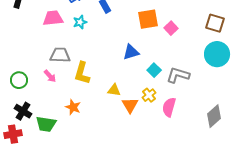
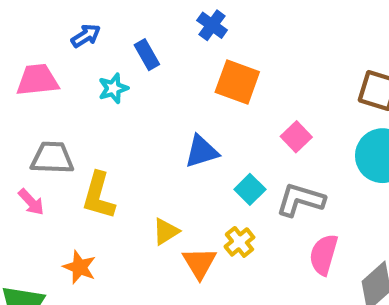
orange square: (148, 19) -> (237, 82), turned 30
cyan star: (80, 22) -> (113, 88), moved
pink square: (171, 28) -> (296, 137), moved
yellow triangle: (114, 90) -> (166, 231), turned -40
pink semicircle: (169, 107) -> (324, 255), moved

